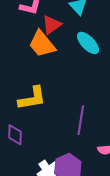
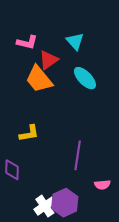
yellow L-shape: (32, 98) -> (29, 133), size x0.7

